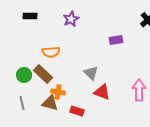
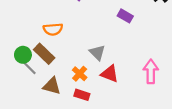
purple rectangle: (116, 40) -> (125, 16), turned 40
orange cross: (58, 92) -> (80, 74), moved, turned 32
gray line: (22, 103) -> (30, 68), moved, turned -32

